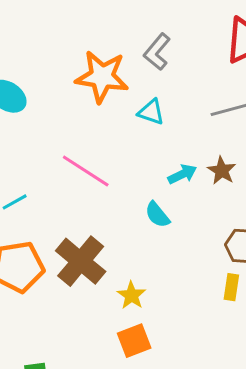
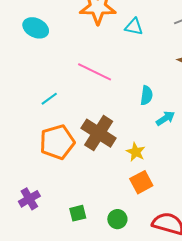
cyan arrow: (182, 174) -> (165, 118), moved
cyan semicircle: (157, 215) -> (147, 95), turned -126

